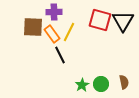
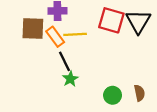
yellow line: (69, 32) -> (75, 34), turned 60
green star: (82, 85) -> (70, 79), moved

